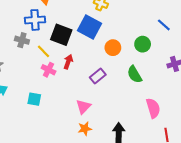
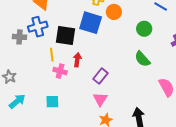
gray cross: (22, 40) -> (19, 37), moved
orange circle: (113, 48) -> (114, 12), moved
yellow line: (44, 51) -> (52, 55), turned 48
purple rectangle: (98, 76) -> (101, 76), moved

